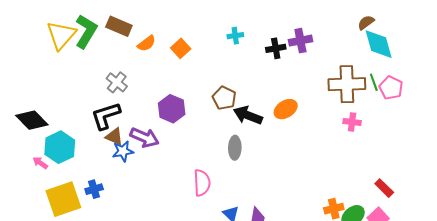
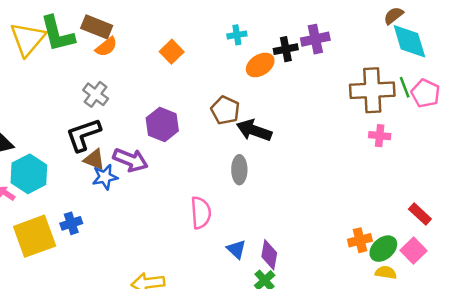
green L-shape: (86, 31) -> (57, 34), turned 136
orange semicircle: (146, 43) -> (106, 47), moved
orange ellipse: (286, 109) -> (260, 65), moved

